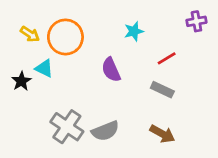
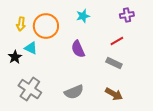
purple cross: (196, 21) -> (127, 15), moved
cyan star: (134, 31) -> (83, 16), moved
yellow arrow: (30, 34) -> (21, 24), turned 64
gray cross: (67, 127) -> (30, 89), moved

